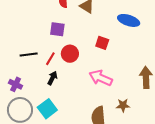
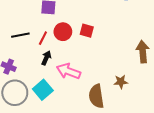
red square: (102, 43) -> (87, 31), moved
pink arrow: (101, 78) -> (68, 71), moved

